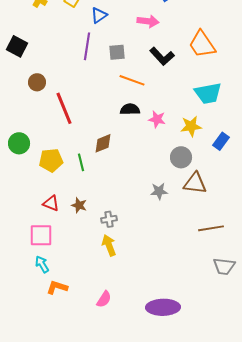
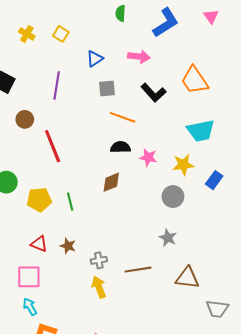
blue triangle: (99, 15) -> (95, 59), moved
purple line: (87, 46) -> (57, 85), moved
brown diamond: (103, 143) -> (111, 182), moved
brown triangle: (195, 183) -> (187, 278), moved
gray star: (159, 191) -> (168, 238), moved, turned 30
brown line: (211, 228) -> (138, 270), moved

